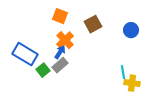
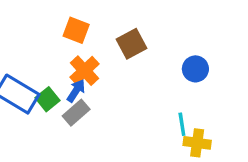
blue circle: (131, 30) -> (195, 69), moved
green square: (43, 70) -> (48, 99), moved

